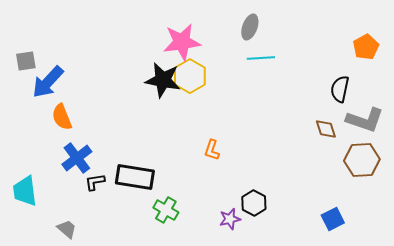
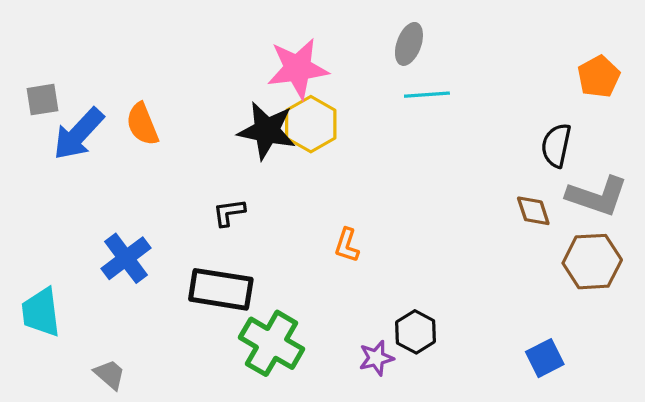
orange semicircle: (62, 117) -> (142, 124), moved
black L-shape: (95, 182) -> (229, 212), moved
green cross: (166, 210) -> (272, 343), size x1.5

